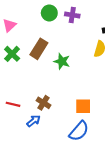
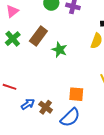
brown cross: (44, 103) -> (46, 107), moved

